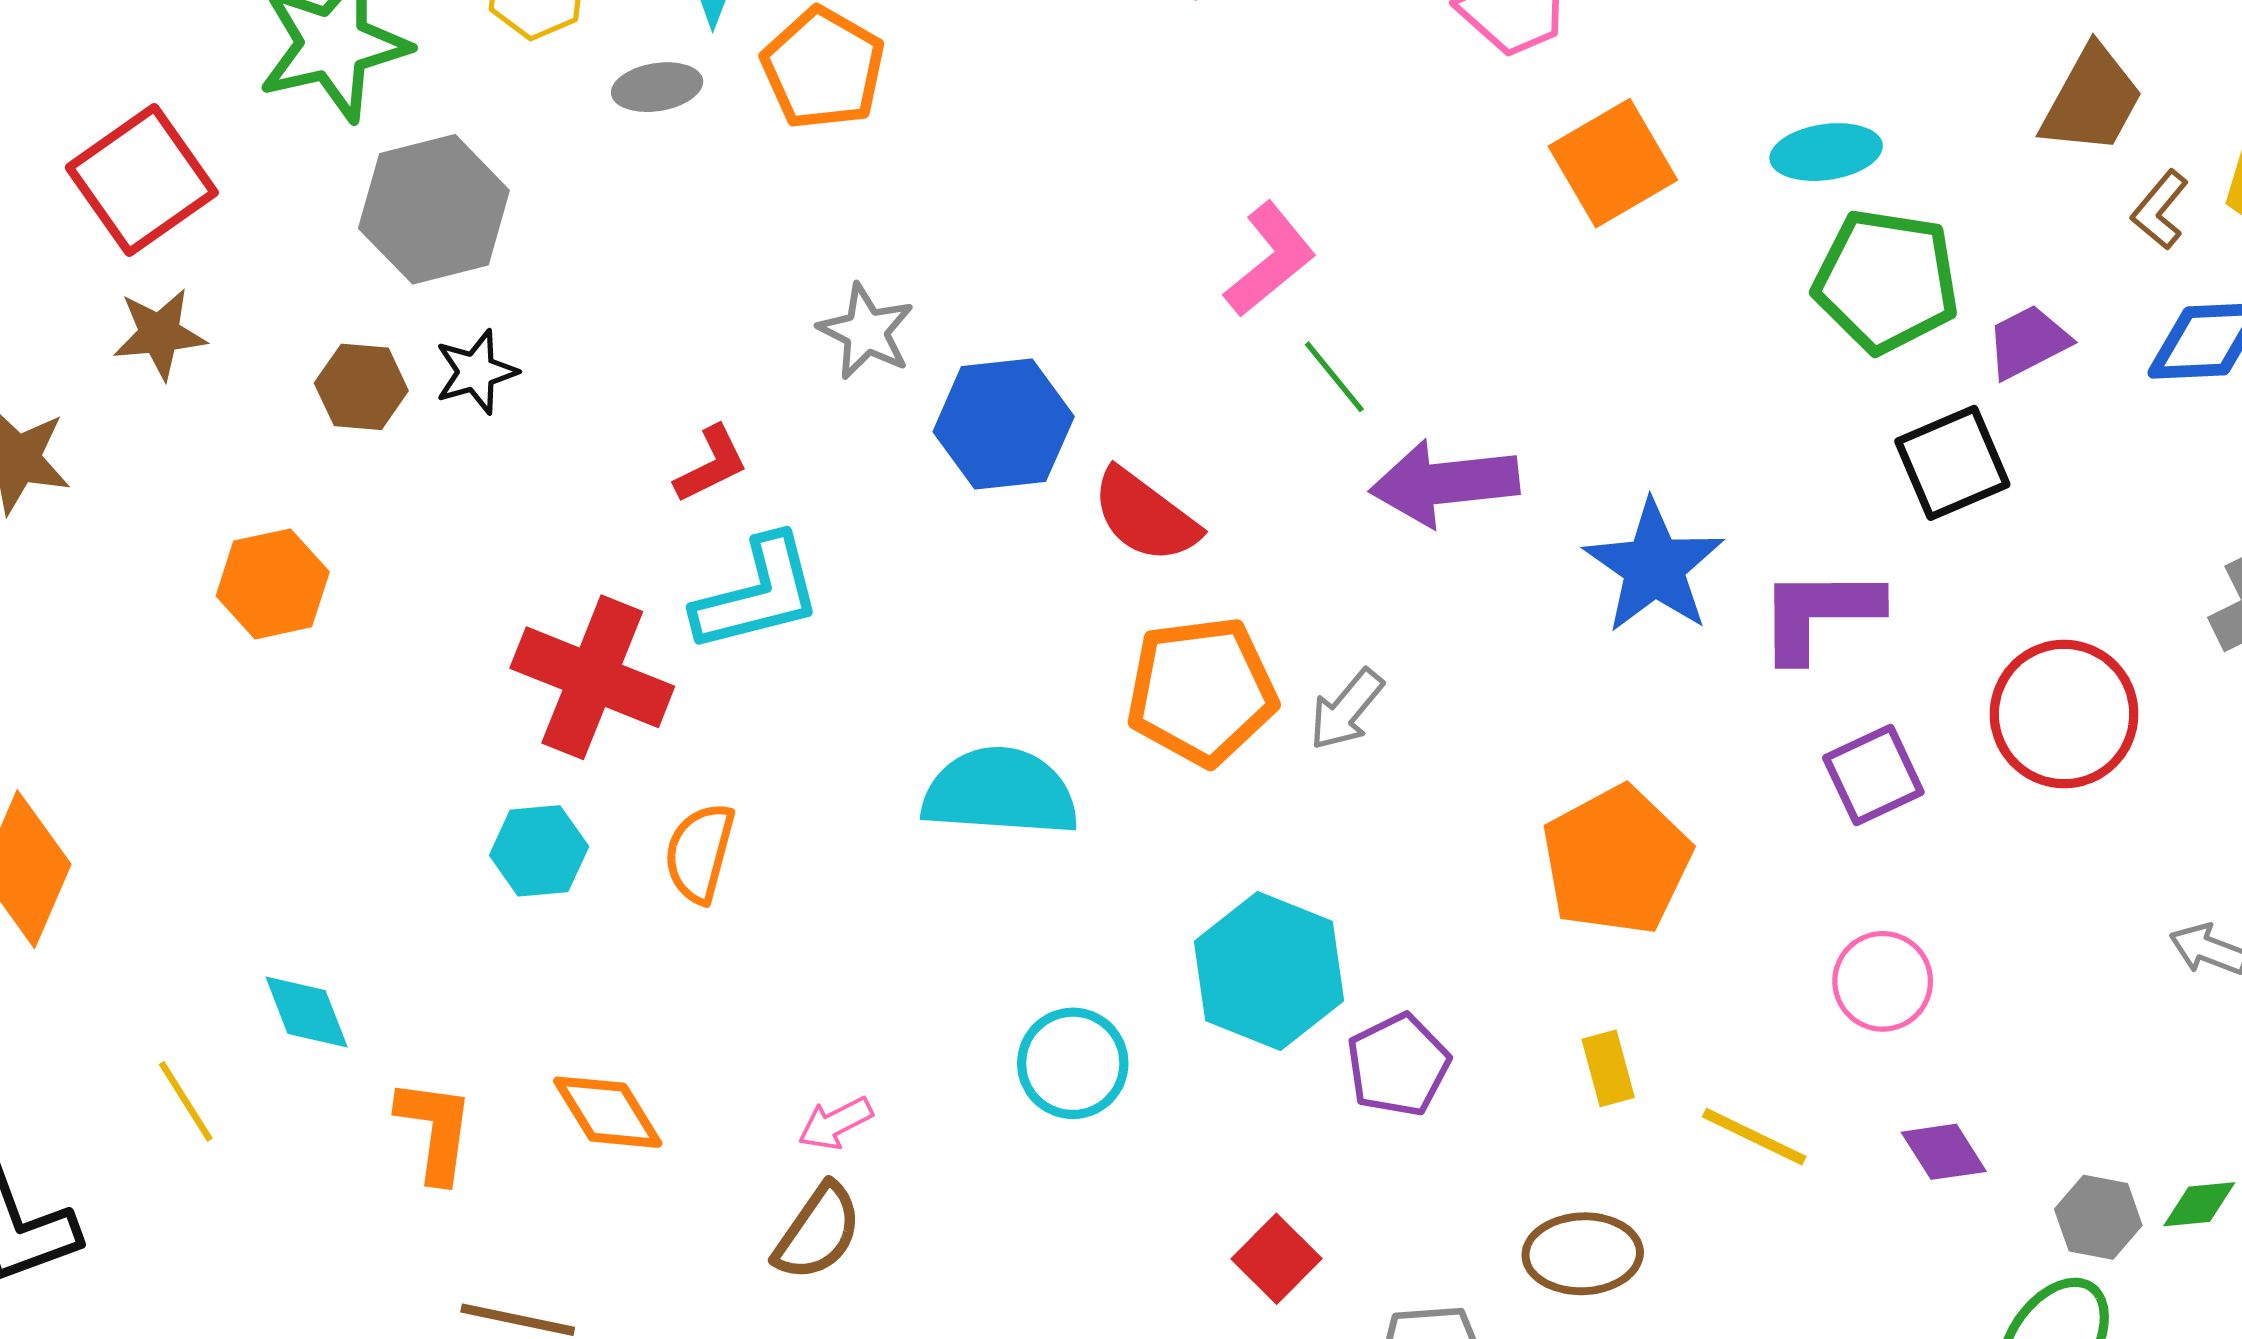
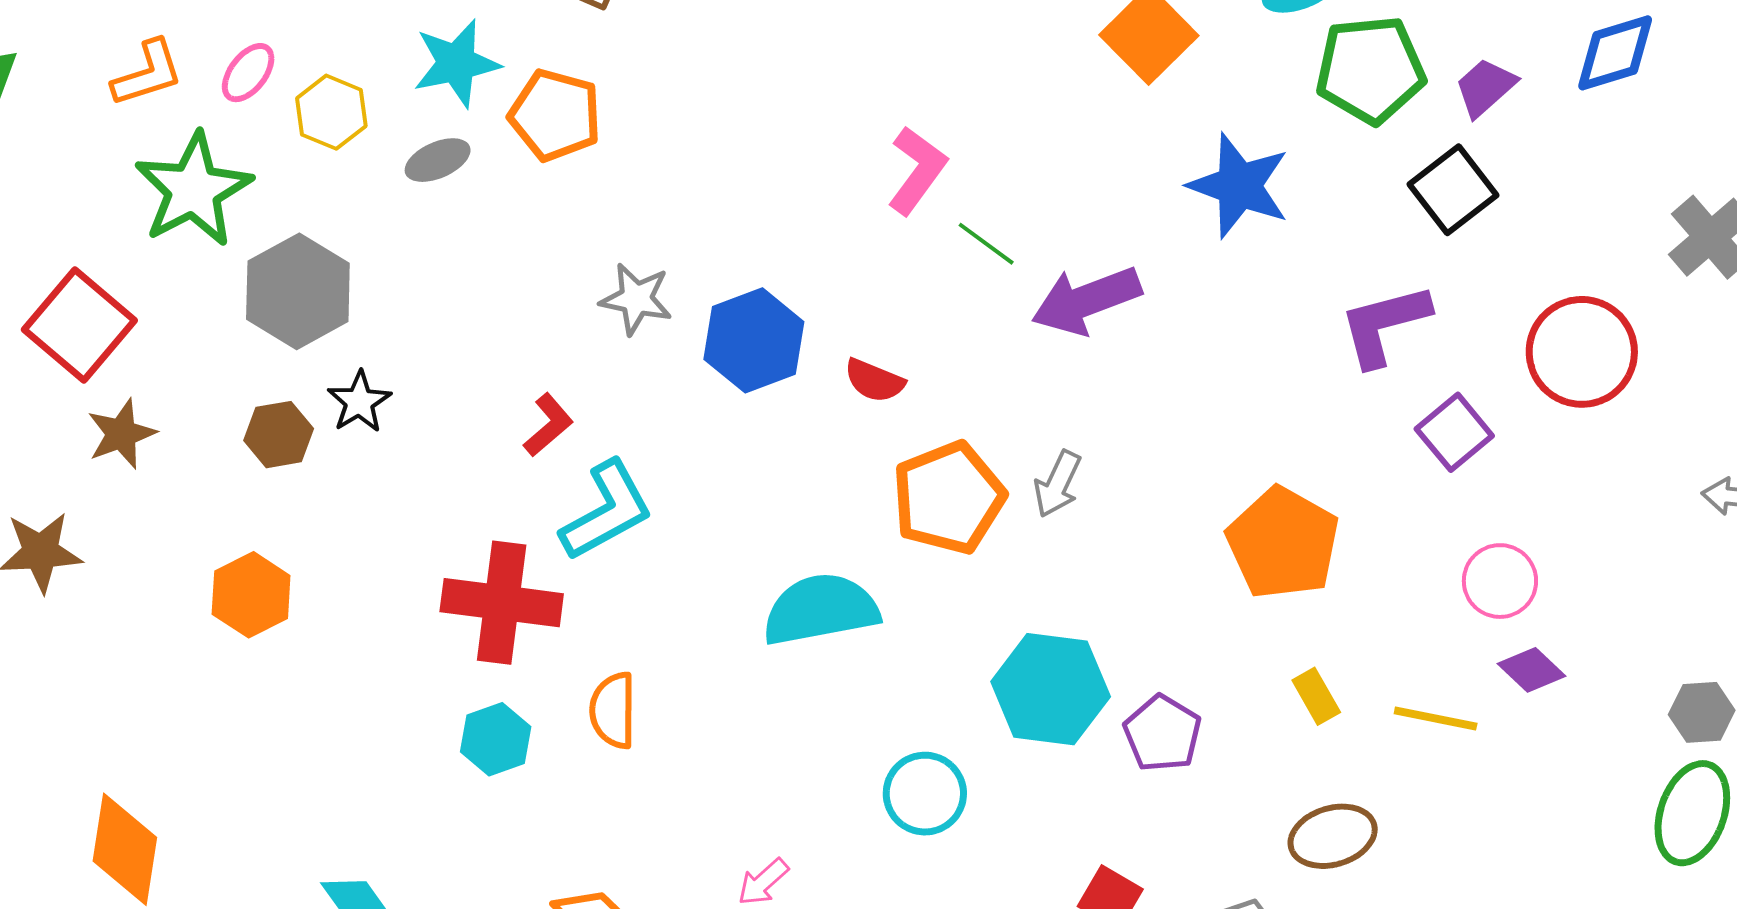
red semicircle: (1145, 516) -> (874, 381), size x0.7
blue star: (1654, 567) -> (1239, 186), moved
purple diamond: (1944, 1152) -> (1532, 670), moved

